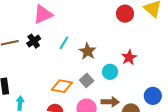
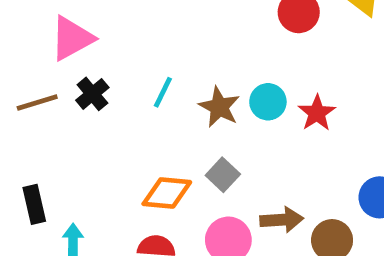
pink triangle: (43, 14) -> (72, 38), moved
cyan circle: (110, 72) -> (268, 102), moved

